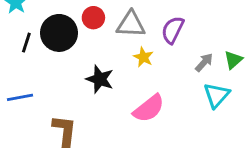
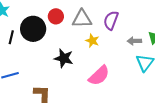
gray arrow: (204, 62) -> (134, 41), turned -128

